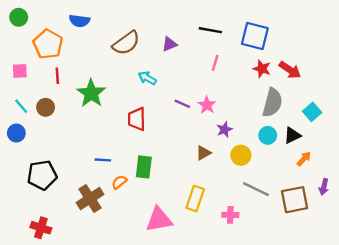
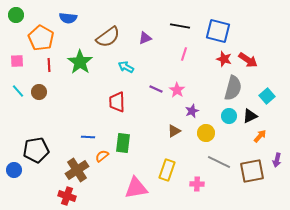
green star: (91, 93) -> (80, 62), moved
blue circle: (16, 133) -> (14, 170), moved
red cross: (41, 228) -> (67, 196), moved

